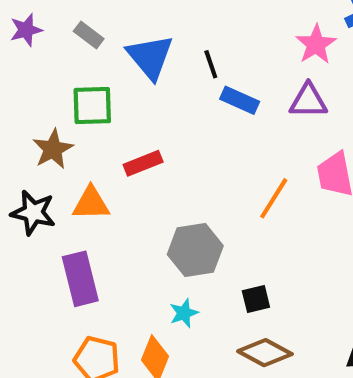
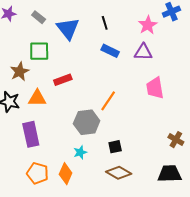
black line: (211, 64) -> (105, 23), moved
orange line: (274, 198) -> (108, 101), moved

